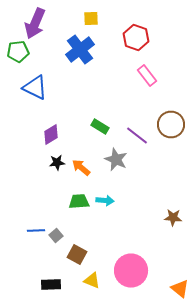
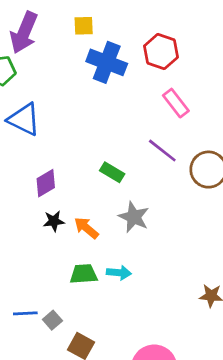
yellow square: (91, 18) -> (84, 26), moved
blue cross: (80, 50) -> (107, 62), moved, turned -32
purple line: (137, 136) -> (162, 151), moved

